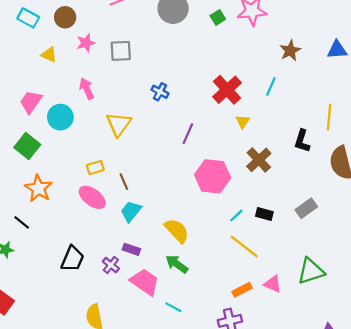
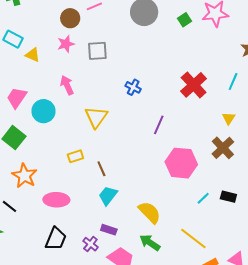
brown circle: (65, 17) -> (70, 18), moved
cyan rectangle: (28, 18) -> (13, 39), moved
yellow triangle: (243, 121) -> (229, 118), moved
pink ellipse: (92, 197) -> (56, 200), moved, turned -35
yellow line: (244, 246) -> (193, 239), moved

